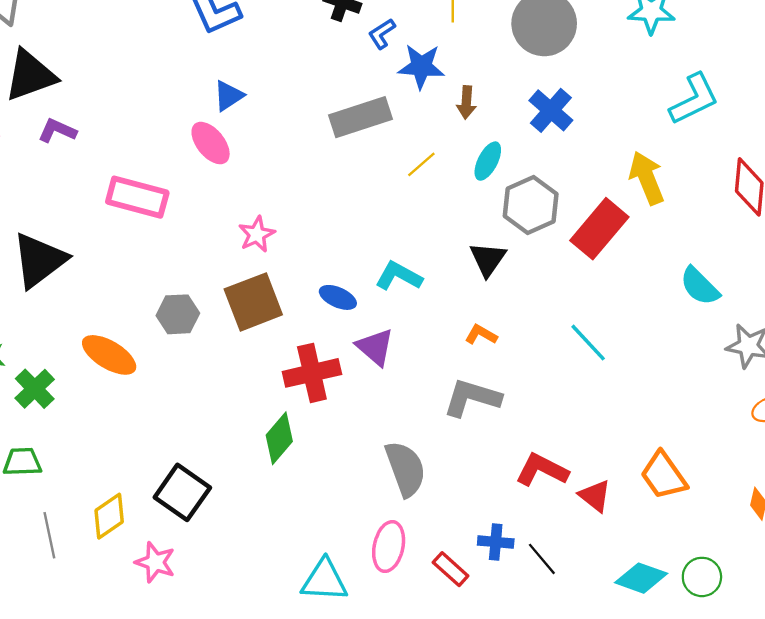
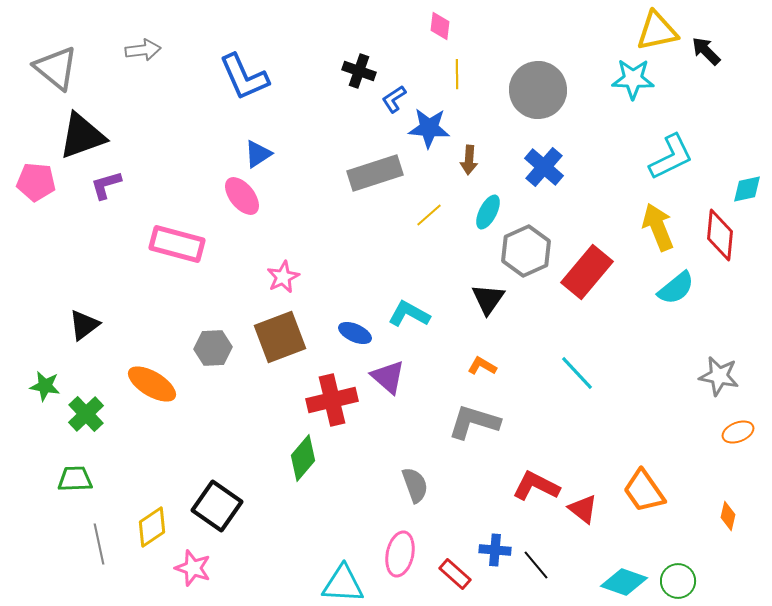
purple L-shape: (57, 131) -> (106, 185), turned -40
yellow arrow: (647, 178) -> (658, 227), moved
black triangle: (39, 260) -> (84, 325), moved, size x0.6
cyan semicircle: (700, 286) -> (676, 288), moved, turned -84
gray semicircle: (406, 469) -> (415, 485), size x0.7

